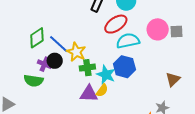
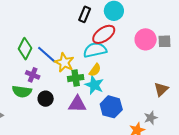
green diamond: (37, 38) -> (25, 49), turned -30
cyan semicircle: (128, 41) -> (95, 50), moved
black circle: (55, 61) -> (46, 99), moved
blue hexagon: (124, 67) -> (111, 107), moved
yellow semicircle: (102, 90) -> (95, 70), moved

